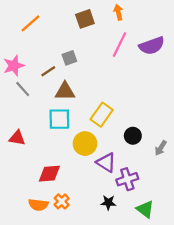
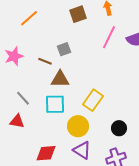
brown line: (48, 71) -> (45, 61), turned 56
gray line: (23, 89) -> (23, 98), moved
black circle: (133, 136) -> (119, 128), moved
purple triangle: (106, 162) -> (82, 150), moved

